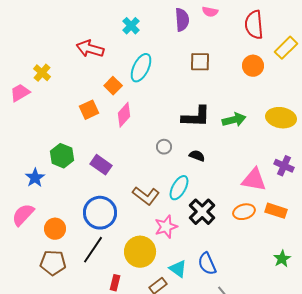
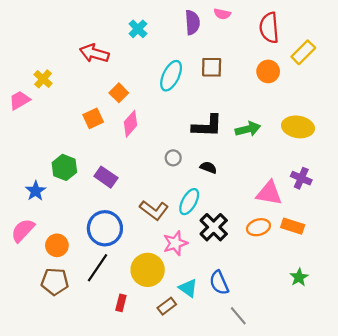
cyan ellipse: (141, 68) -> (171, 76), moved

